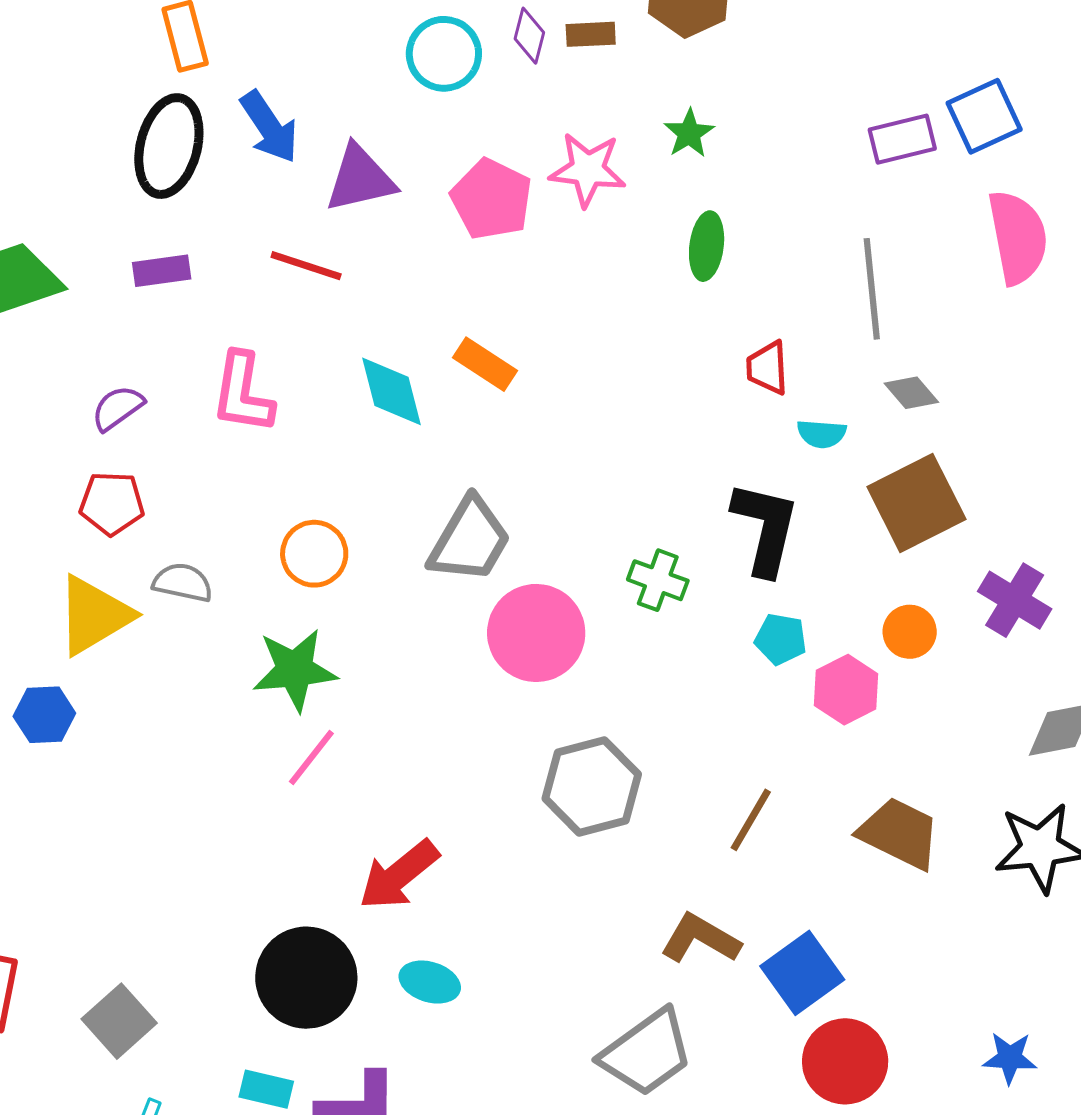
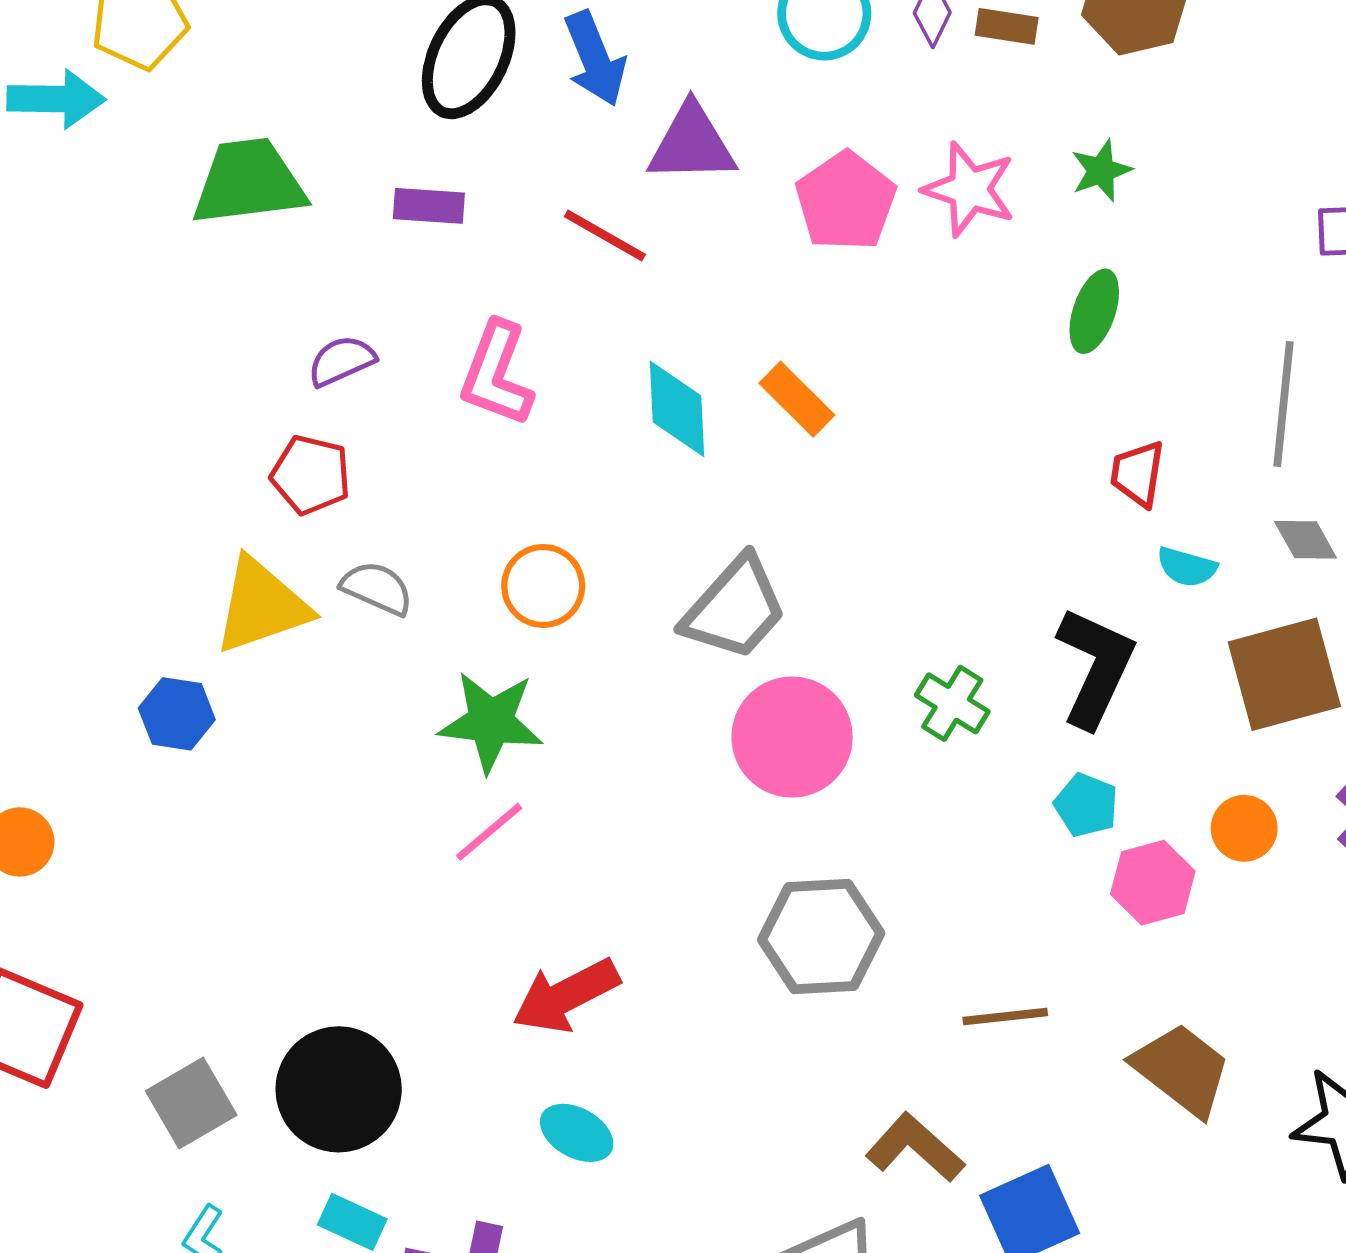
brown line: (751, 820) -> (1005, 1016), turned 42
black circle: (306, 978) -> (339, 1089), moved

